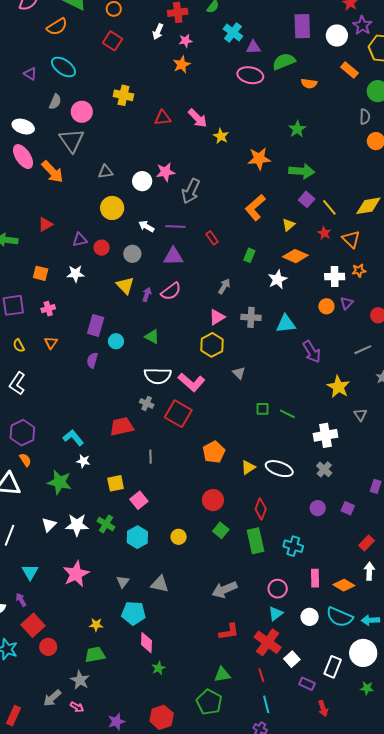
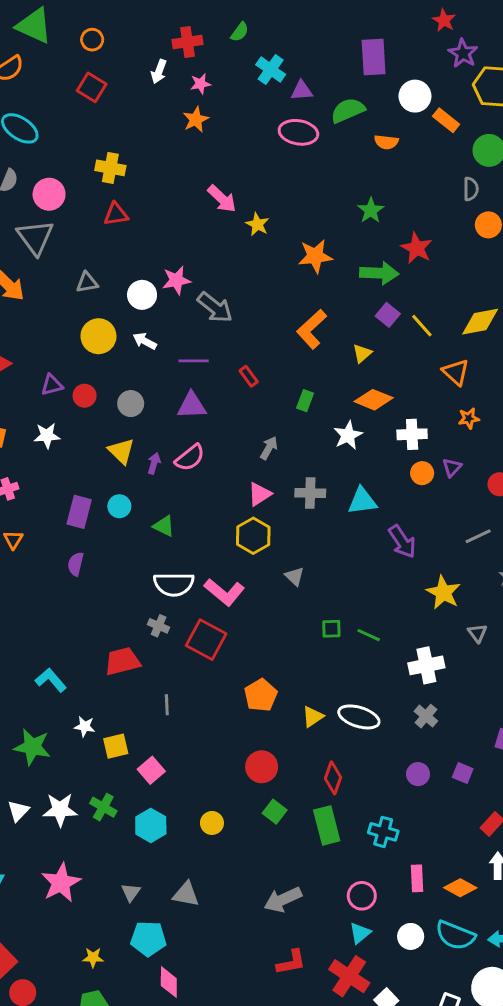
white circle: (337, 35) -> (415, 96), moved
red triangle: (163, 118) -> (116, 214), moved
gray arrow: (191, 191) -> (215, 307), turned -75
white arrow: (146, 226) -> (145, 341), moved
red star: (324, 233) -> (417, 248), moved, size x1.5
white cross: (335, 277) -> (412, 434), moved
cyan circle: (116, 341) -> (119, 506), moved
white star: (83, 461) -> (85, 726), moved

